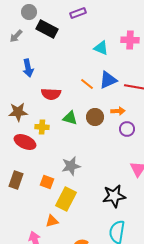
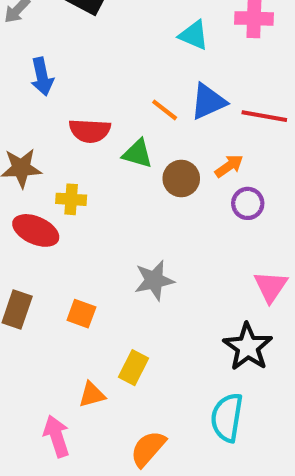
orange arrow: (118, 111) -> (229, 166), turned -32
green triangle: (70, 118) -> (138, 154), moved
gray star: (71, 166) -> (154, 280), moved
black star: (114, 196) -> (248, 347), moved, turned -30
yellow rectangle: (66, 199) -> (133, 368), moved, size x0.7

